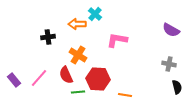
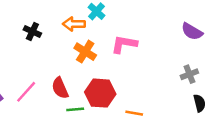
black cross: (48, 37) -> (32, 31), moved, turned 32
orange cross: (78, 55) -> (85, 52), moved
gray cross: (169, 64) -> (189, 74), turned -32

